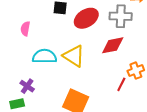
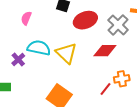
gray cross: (121, 16) -> (118, 25), turned 30
purple cross: (27, 86) -> (18, 60), moved

